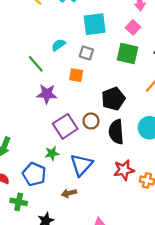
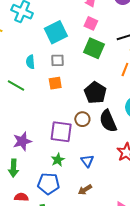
cyan semicircle: (58, 45) -> (30, 62), turned -40
green square: (127, 53) -> (94, 48), turned 30
purple star: (47, 94) -> (22, 141), moved
purple square: (65, 126) -> (61, 132), turned -30
blue triangle: (81, 165) -> (87, 161), size x0.6

